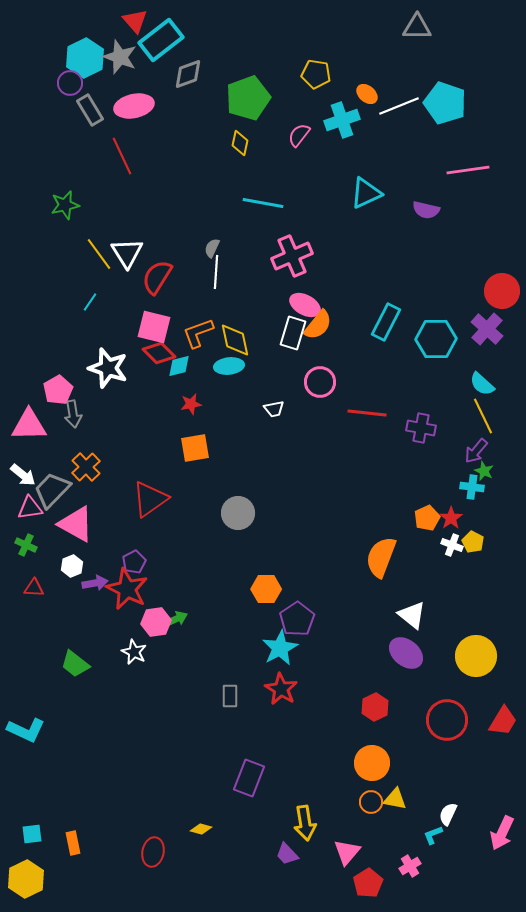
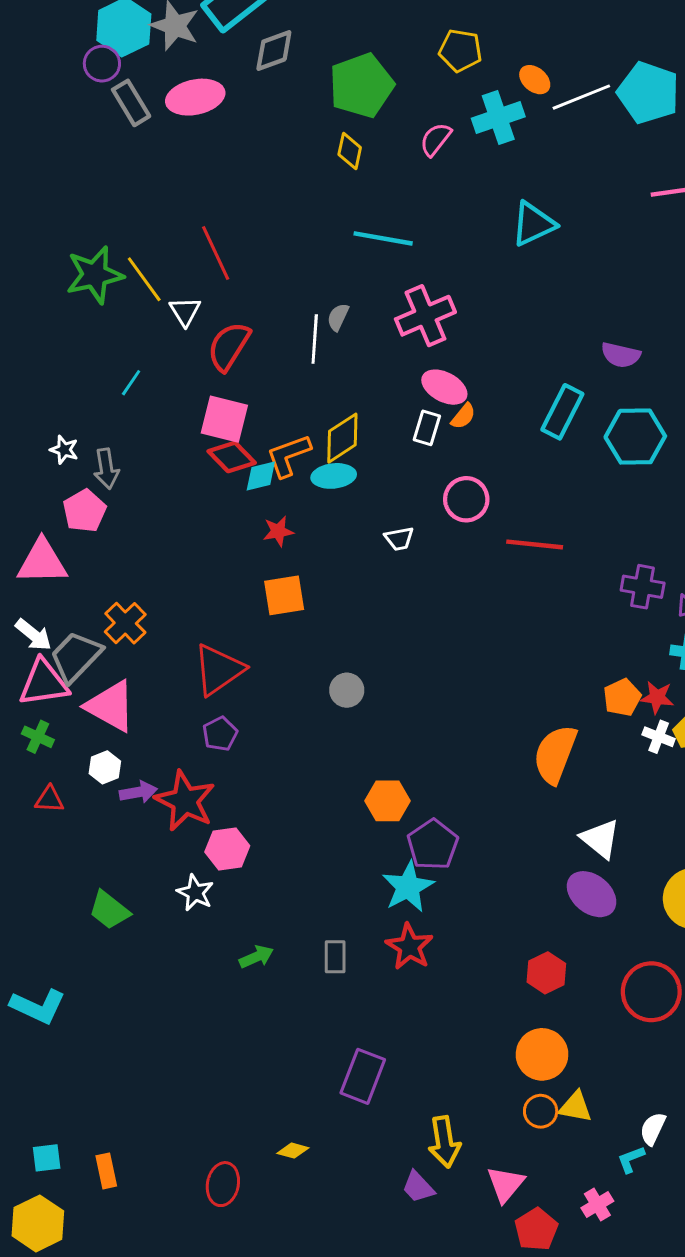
red line: (122, 156) -> (216, 253), moved
green star: (65, 205) -> (95, 275), moved, size x1.4
purple semicircle: (426, 210) -> (621, 355), moved
gray semicircle: (212, 248) -> (338, 317), moved
white triangle: (127, 253) -> (185, 311), size x0.7
yellow line: (99, 254) -> (144, 279), moved
orange semicircle: (318, 325) -> (463, 416), size x0.6
orange L-shape: (198, 333) -> (288, 456), moved
white rectangle: (293, 333) -> (427, 428), size x0.7
yellow diamond: (235, 340) -> (342, 438), turned 69
white star: (108, 368) -> (64, 450), moved, size x0.5
gray arrow: (73, 414) -> (106, 469), moved
purple cross: (421, 428) -> (643, 587), moved
pink triangle: (30, 508) -> (44, 683), size x1.4
gray circle: (238, 513) -> (347, 690), size x0.7
red star: (451, 518) -> (657, 697), turned -30
purple pentagon: (134, 562) -> (220, 734), moved
green arrow: (176, 619) -> (256, 957), moved

